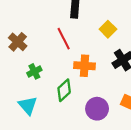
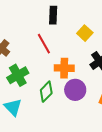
green cross: (34, 71) -> (18, 75), size x1.5
purple circle: (97, 109) -> (75, 90), moved

